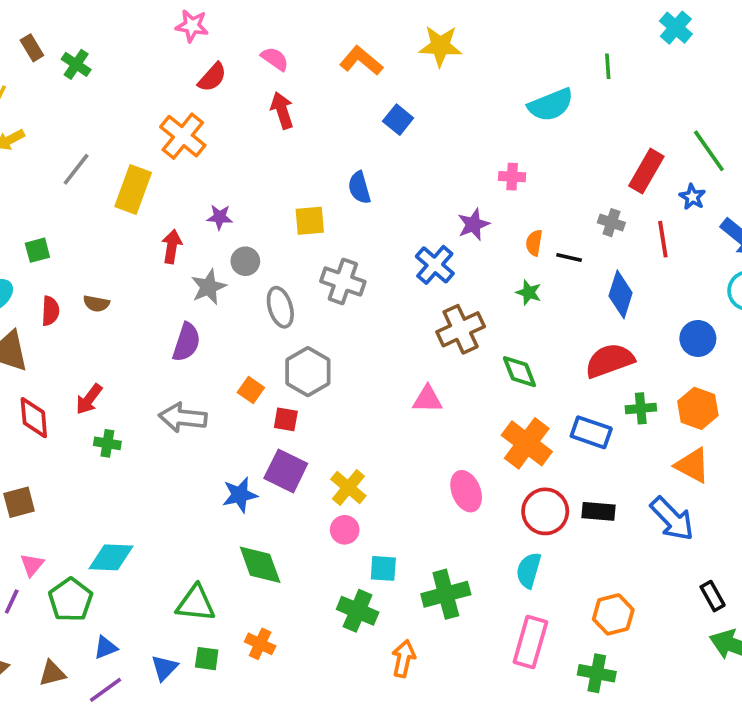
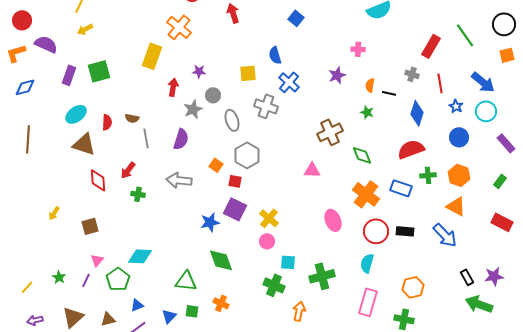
gray line: (76, 169) -> (146, 138), moved, turned -48
blue star: (692, 197) -> (456, 106), moved
green square: (37, 250) -> (99, 71), moved, size x1.6
blue cross: (435, 265) -> (289, 82), moved

